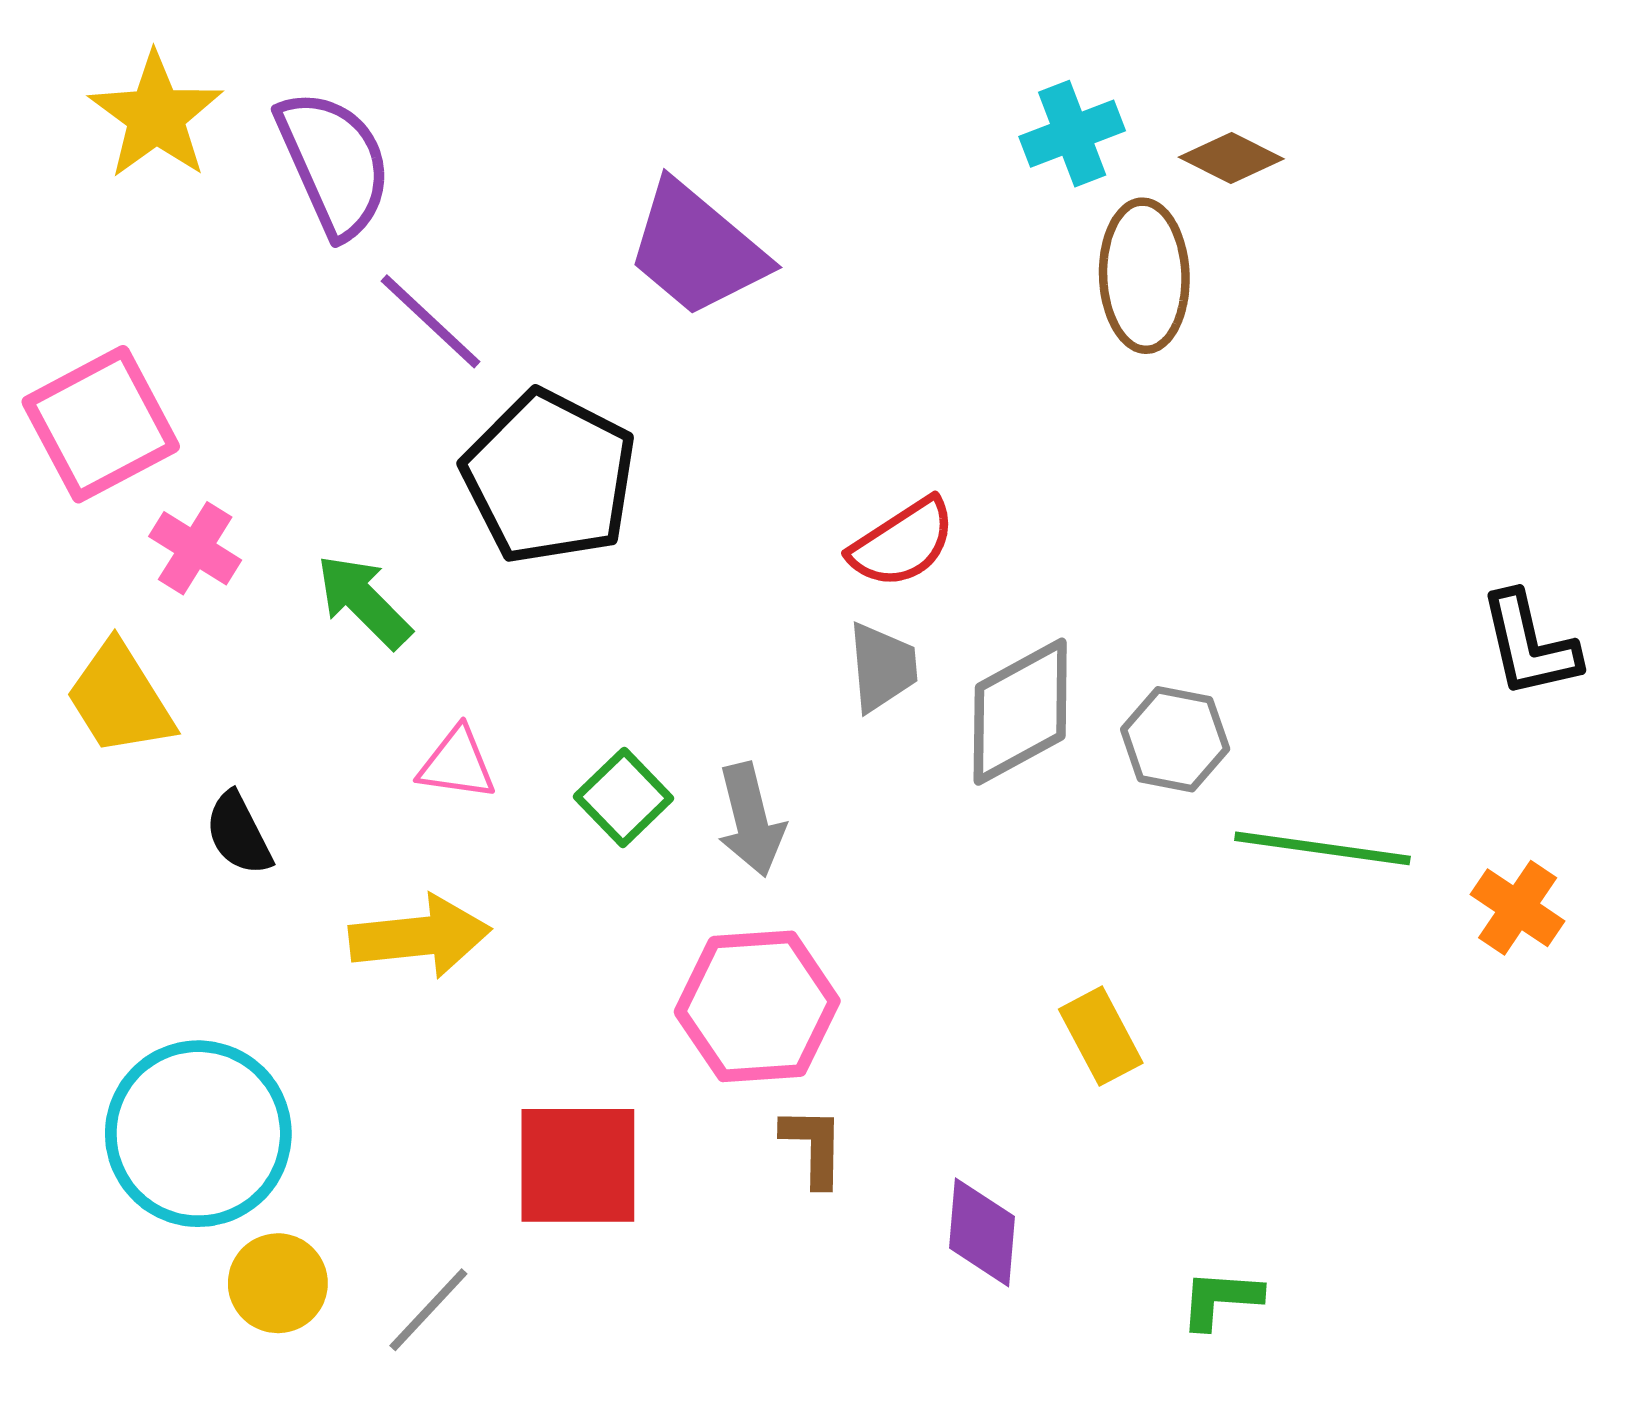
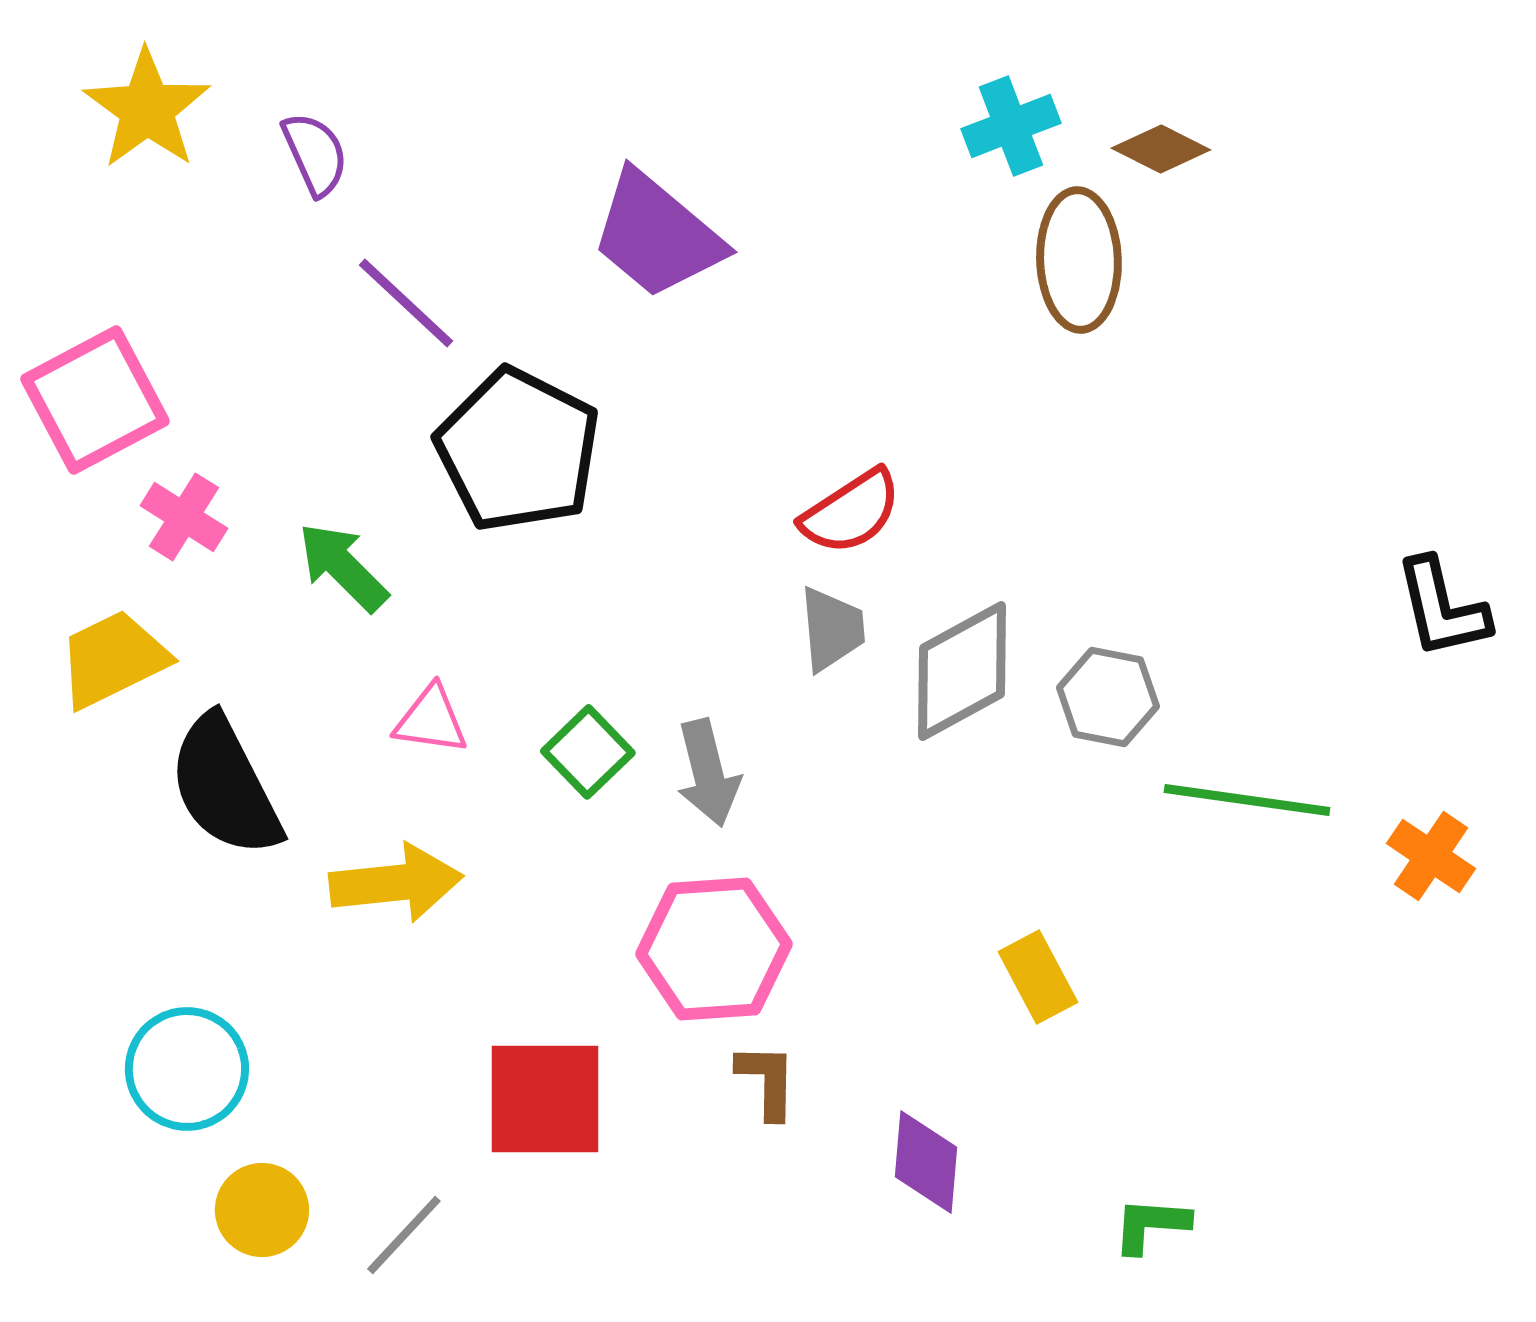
purple semicircle: (334, 163) -> (315, 154), size x0.6
yellow trapezoid: (120, 699) -> (113, 659), turned 96
black semicircle: (239, 834) -> (225, 786), size x1.8
cyan circle: (198, 1134) -> (187, 1069), size x0.7

